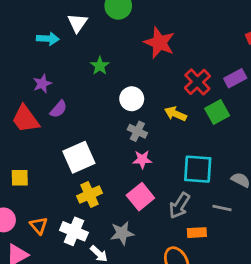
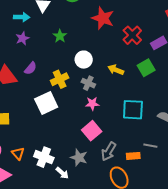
red cross: (197, 82) -> (132, 35), moved
purple star: (42, 84) -> (22, 38), moved
yellow cross: (90, 195) -> (60, 79), moved
gray arrow: (179, 206) -> (109, 151), moved
gray line: (222, 208) -> (150, 146), moved
gray star: (122, 233) -> (79, 158), turned 30

